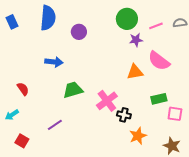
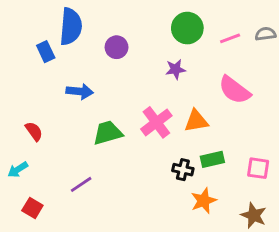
blue rectangle: (12, 22) -> (46, 52), moved
purple star: (136, 40) -> (176, 69), moved
orange triangle: (135, 72) -> (196, 121), moved
green rectangle: (159, 99) -> (212, 159), moved
pink cross: (107, 101) -> (156, 122), moved

